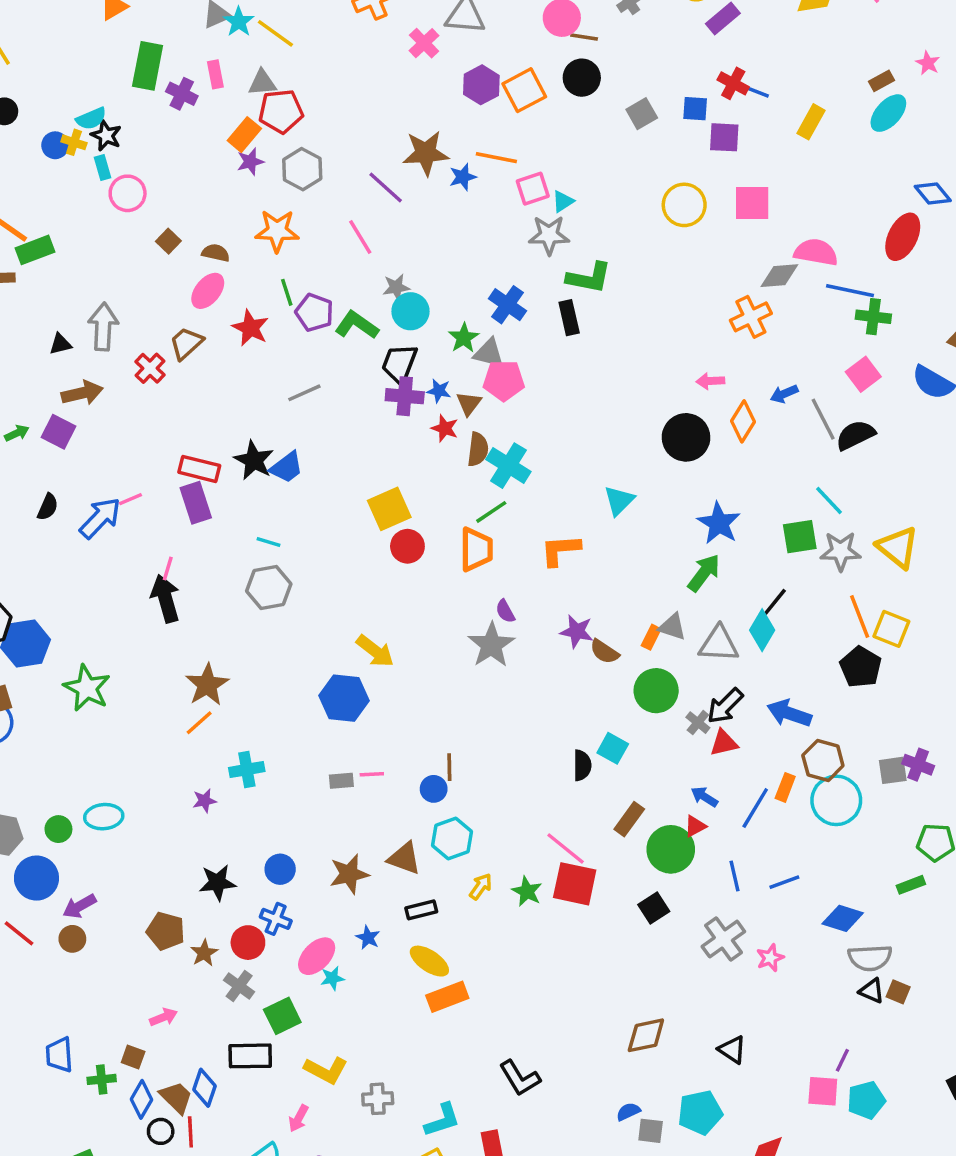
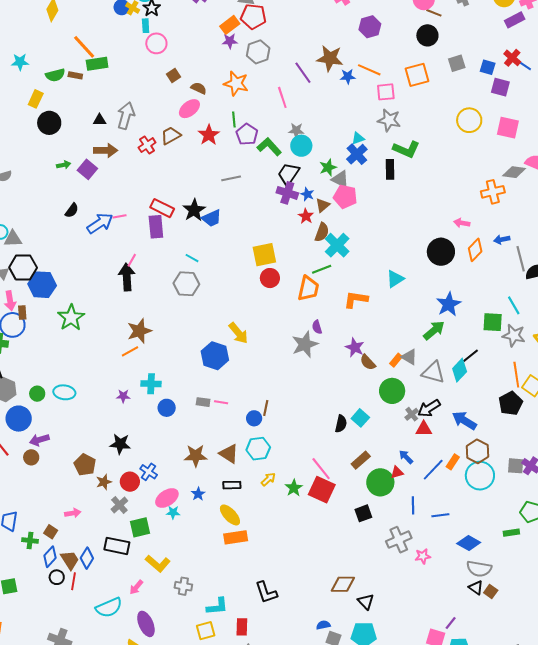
orange square: (524, 90) -> (417, 75), moved
cyan triangle: (563, 201) -> (358, 138), moved
blue circle: (280, 869) -> (167, 408), moved
black triangle: (732, 1050) -> (366, 602), moved

